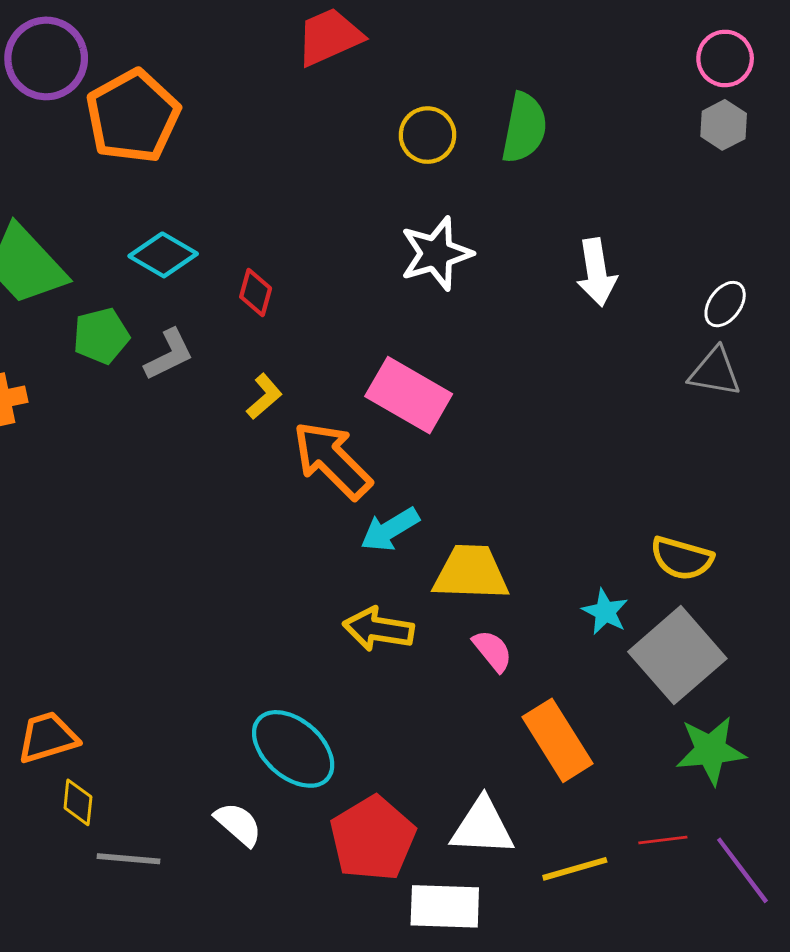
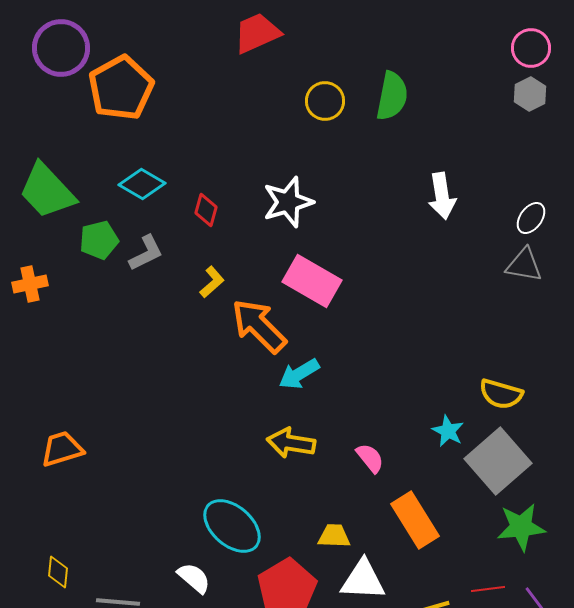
white star: (436, 253) -> (288, 202), moved
yellow trapezoid: (471, 573) -> (334, 536), moved, size x0.6
orange trapezoid: (48, 737) -> (62, 449), moved
yellow diamond: (78, 802) -> (58, 572), moved

